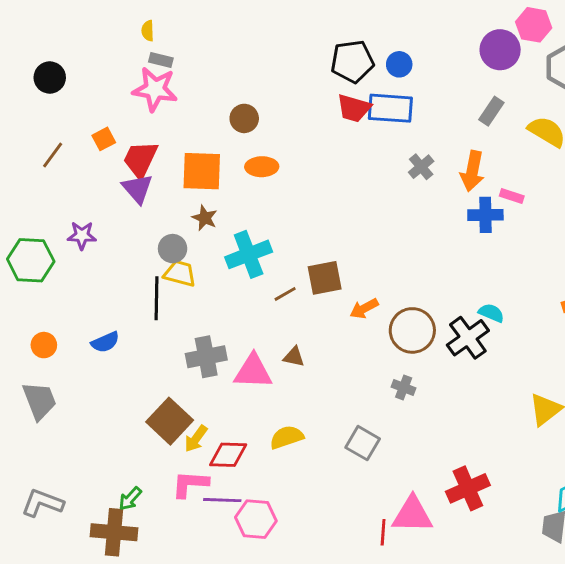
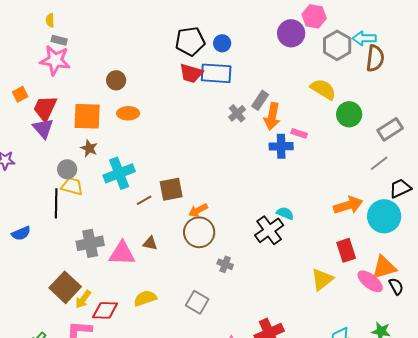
gray rectangle: (491, 111) -> (260, 100), moved
brown circle: (412, 330) -> (199, 232), moved

